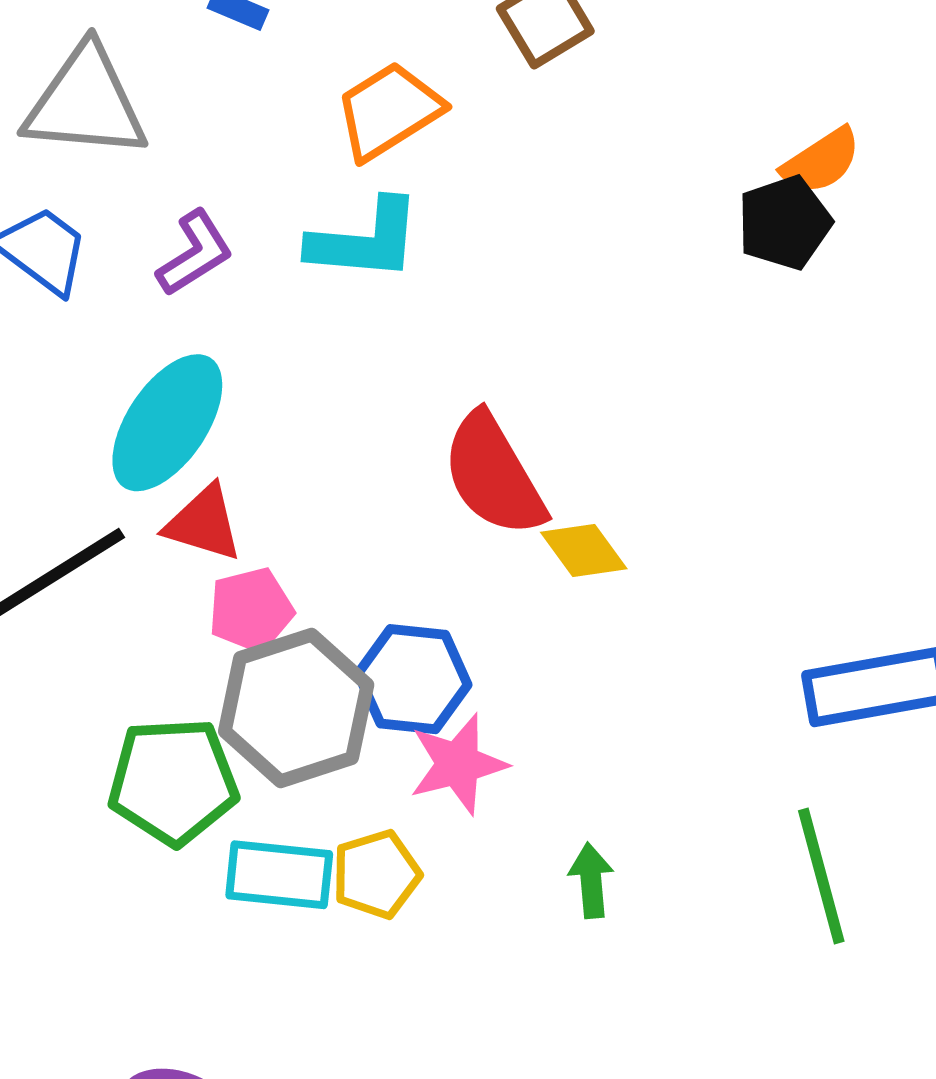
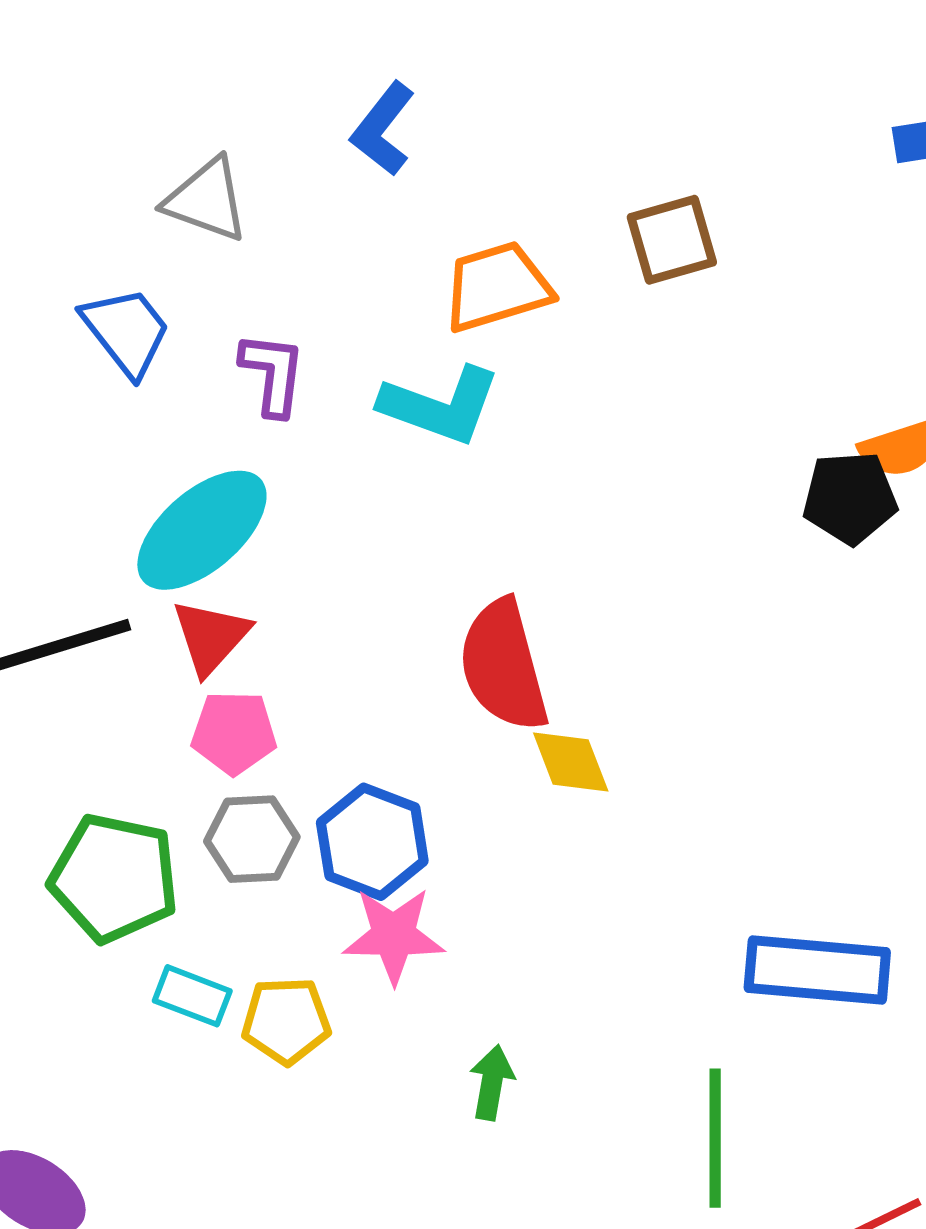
gray triangle: (86, 103) -> (206, 200), size x0.7
purple L-shape: (195, 253) -> (273, 374), turned -66
red triangle: (204, 523) -> (211, 637), turned 40
gray hexagon: (296, 708) -> (252, 839), size x0.6
cyan rectangle: (279, 875) -> (192, 996), size x0.7

